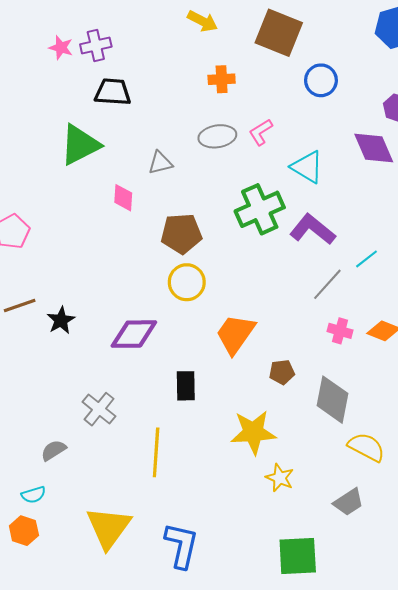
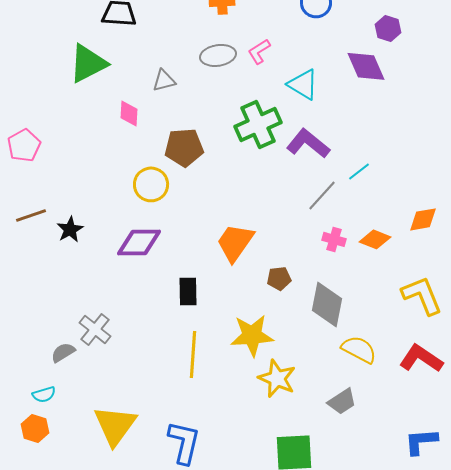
yellow circle: (187, 282) -> (151, 184), moved
gray cross: (99, 409) -> (95, 329), moved
yellow line: (156, 452) -> (193, 354), moved
yellow star: (280, 478) -> (277, 378), size x1.4

